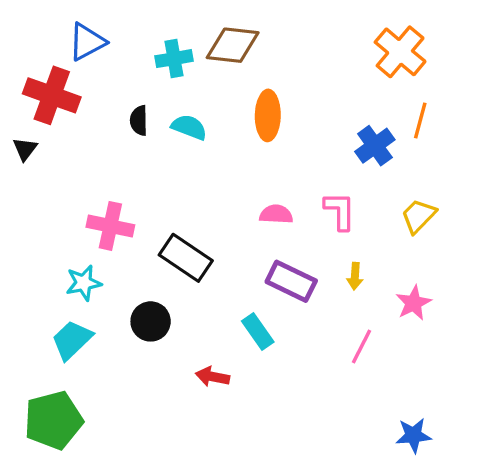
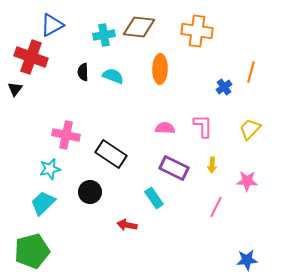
orange cross: (400, 52) -> (197, 31), moved, turned -32
blue cross: (375, 146) -> (224, 87), size x0.7
pink star: (413, 303) -> (247, 181), turned 30

